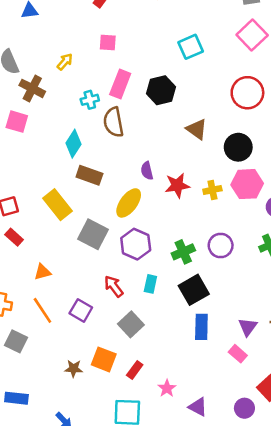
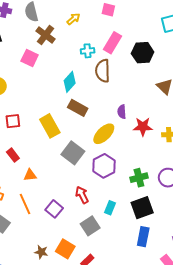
red rectangle: (14, 237) -> (13, 155), moved
cyan rectangle: (150, 284) -> (110, 208), moved

